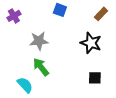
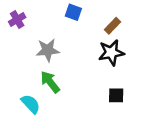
brown rectangle: (101, 14) -> (113, 26), moved
black star: (91, 43) -> (111, 53), turned -30

